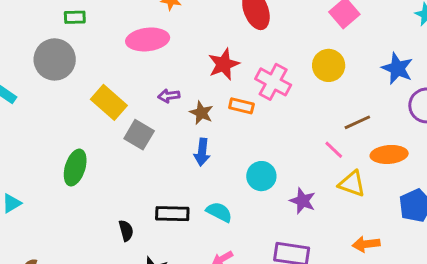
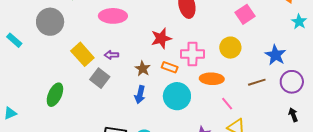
pink cross: (273, 82) -> (192, 54), turned -35
purple arrow: (169, 96) -> (111, 55), moved
brown line: (357, 122) -> (257, 82), moved
orange ellipse: (389, 154) -> (212, 79), moved
cyan circle: (261, 176) -> (177, 96), moved, size x1.4

